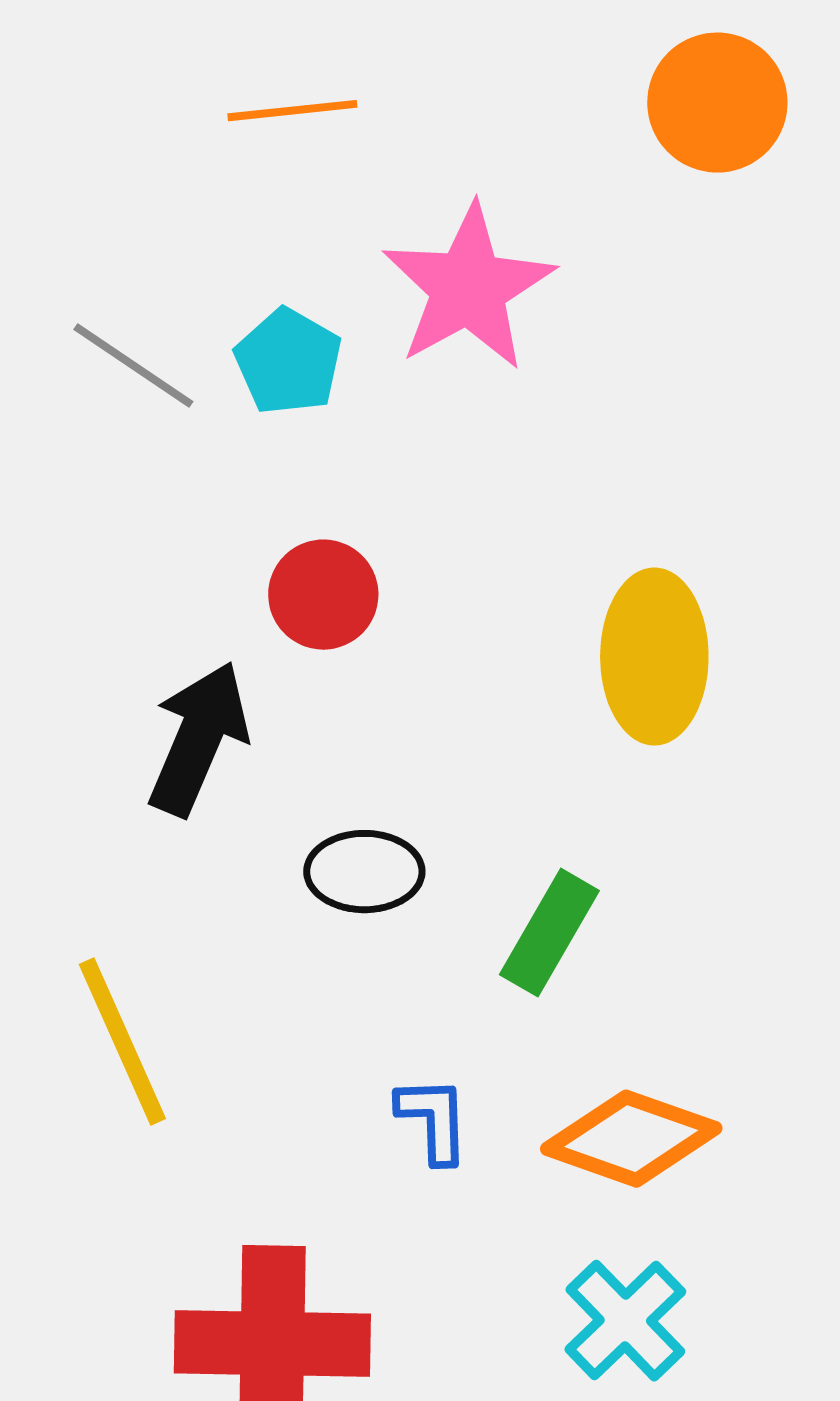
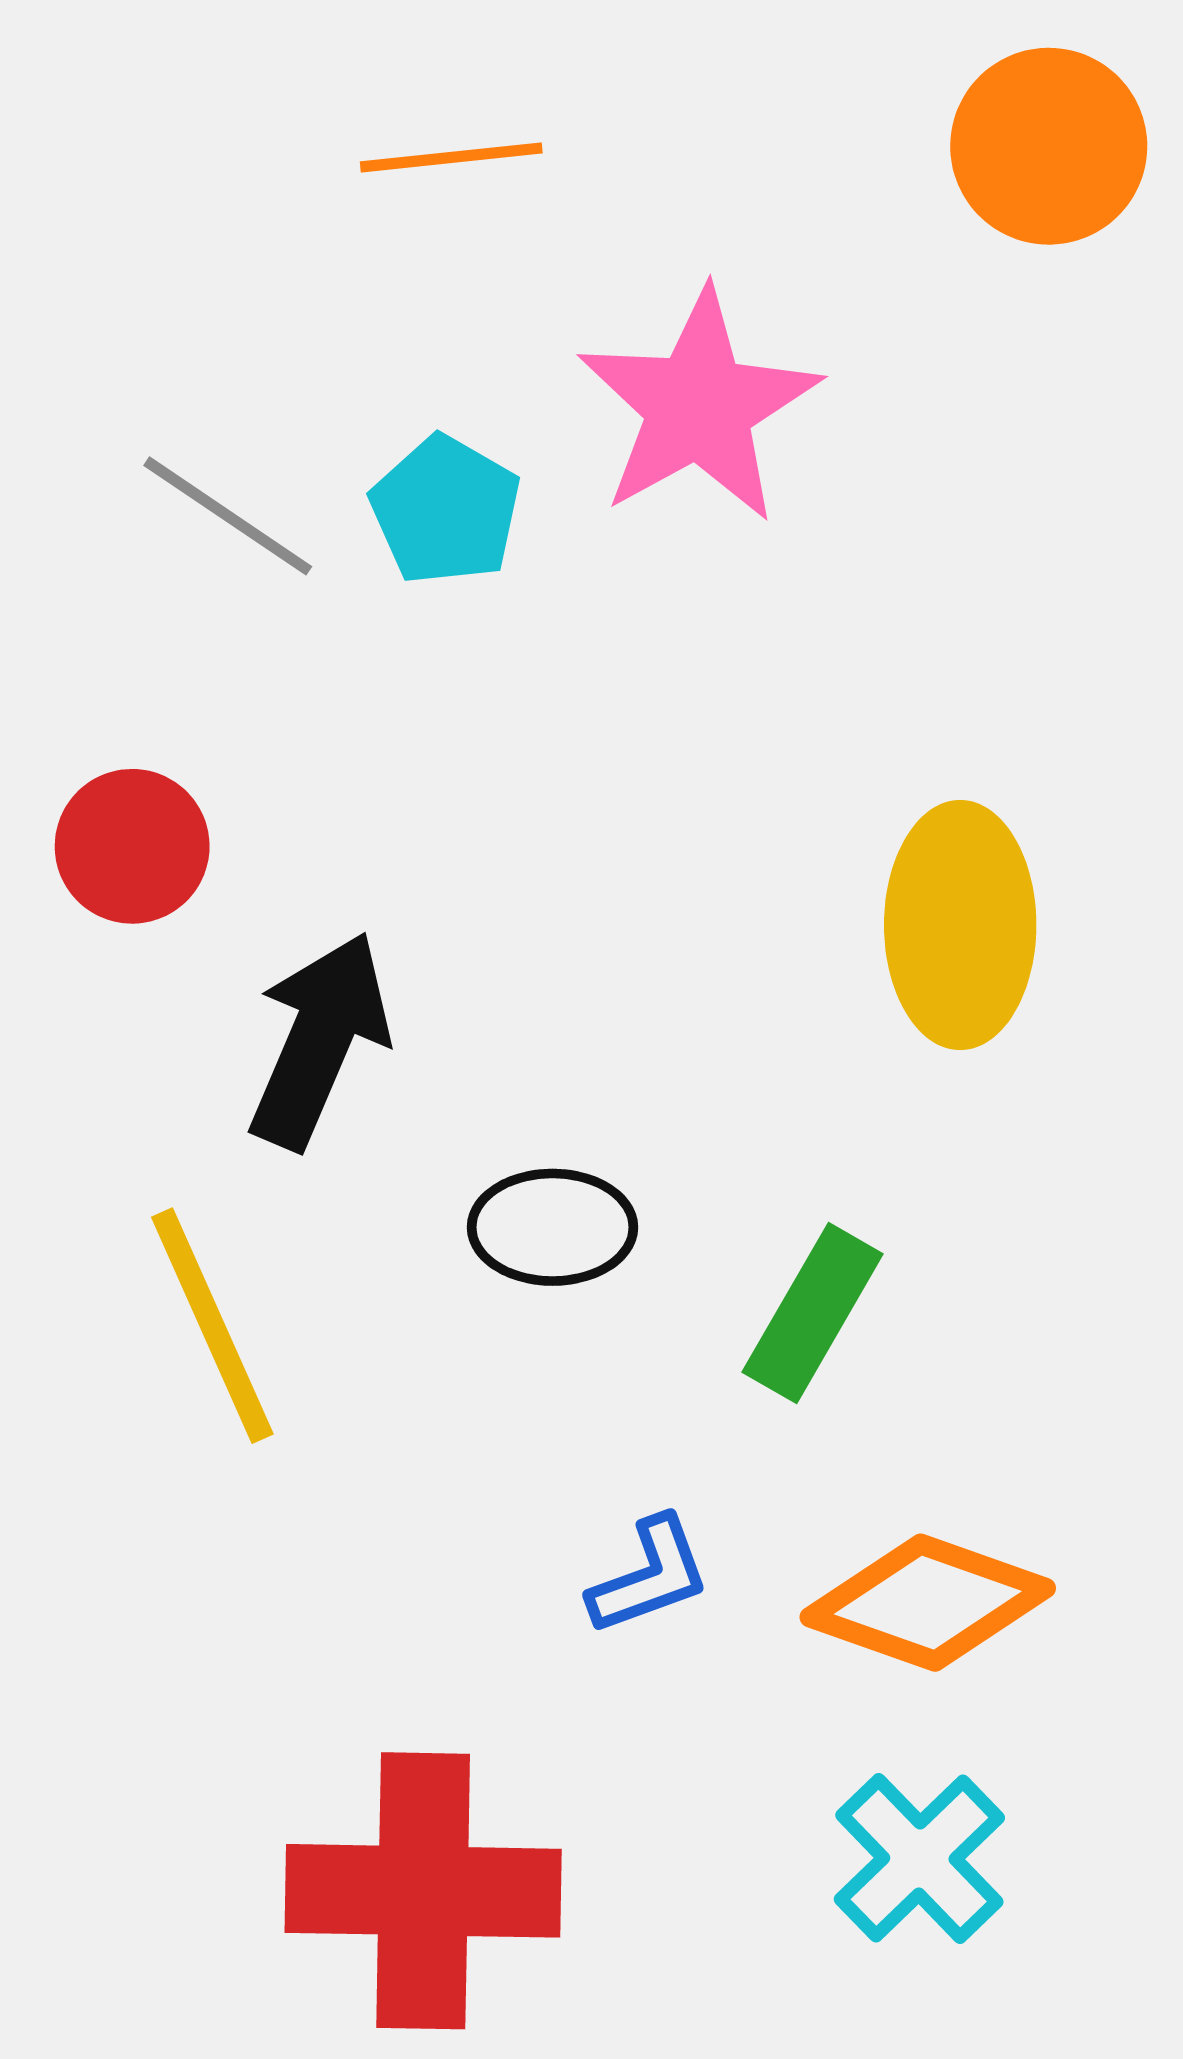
red circle: (323, 595) -> (132, 846), moved
yellow line: (122, 1042) -> (212, 1326), moved
blue L-shape: (433, 1120) -> (649, 1576), turned 72

